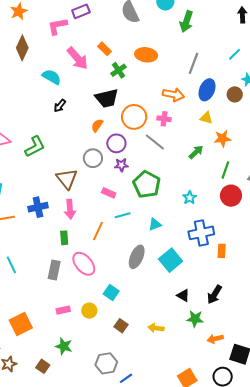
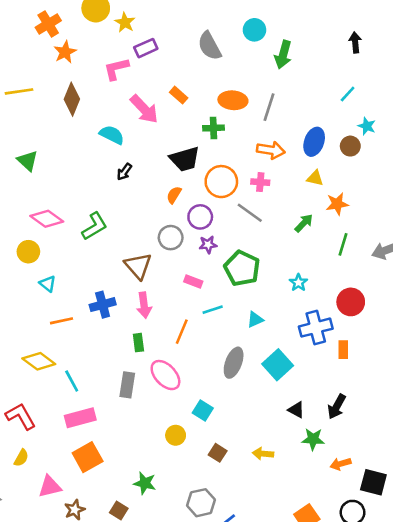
gray line: (193, 63) -> (269, 107), moved
green cross: (118, 70) -> (213, 128), moved, turned 35
red circle: (231, 196) -> (351, 302), moved
pink rectangle: (63, 310) -> (80, 418), moved, size x1.6

